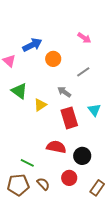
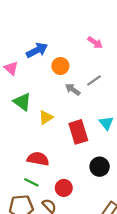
gray arrow: (64, 92) -> (73, 89), moved
red semicircle: (56, 147) -> (38, 159), moved
black circle: (82, 156) -> (100, 167), moved
red circle: (69, 178) -> (64, 188), moved

